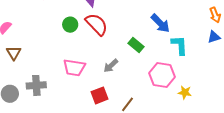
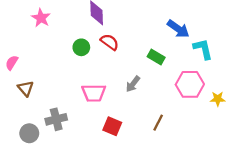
red semicircle: (97, 24) -> (110, 42), size x0.7
red square: (100, 95) -> (112, 126), moved, turned -36

